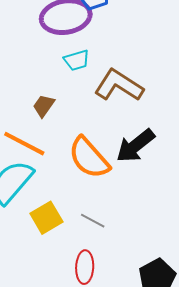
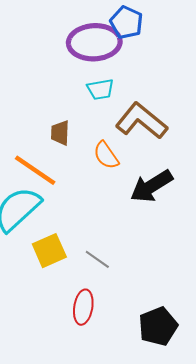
brown trapezoid: (44, 106) -> (60, 133), turned -40
orange semicircle: (89, 158) -> (106, 155), moved, size x0.6

